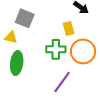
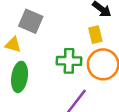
yellow rectangle: (68, 28) -> (95, 35), moved

